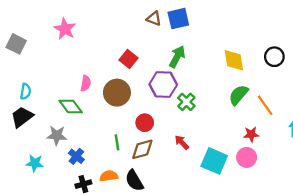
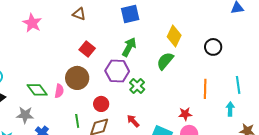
brown triangle: (154, 19) -> (79, 14), moved
yellow diamond: (234, 60) -> (174, 36), moved, turned 35
pink semicircle: (86, 83) -> (59, 91), moved
green semicircle: (238, 95) -> (165, 61), moved
orange line: (265, 105) -> (205, 89), turned 36
red star: (251, 134) -> (185, 114), moved

